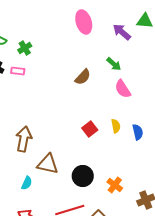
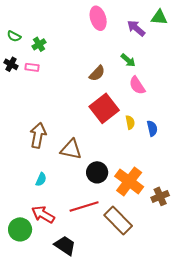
red square: (90, 129) -> (104, 108), moved, size x1.8
brown triangle: (48, 164) -> (71, 149), moved
orange cross: (115, 185) -> (129, 181), size x1.8

